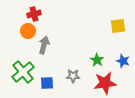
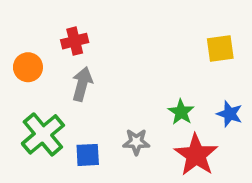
red cross: (34, 14) -> (75, 41), moved
orange circle: (28, 31) -> (28, 67), moved
red star: (105, 83) -> (196, 155), turned -30

